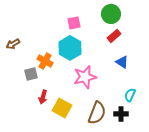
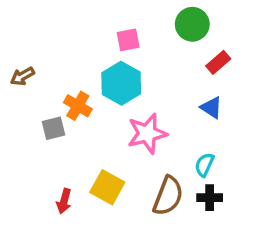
red rectangle: (114, 36) -> (218, 62), moved
cyan semicircle: (130, 95) -> (204, 165), moved
red arrow: (43, 97) -> (64, 201), moved

